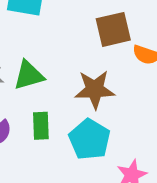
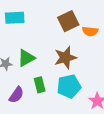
cyan pentagon: (90, 139) -> (69, 86), turned -30

